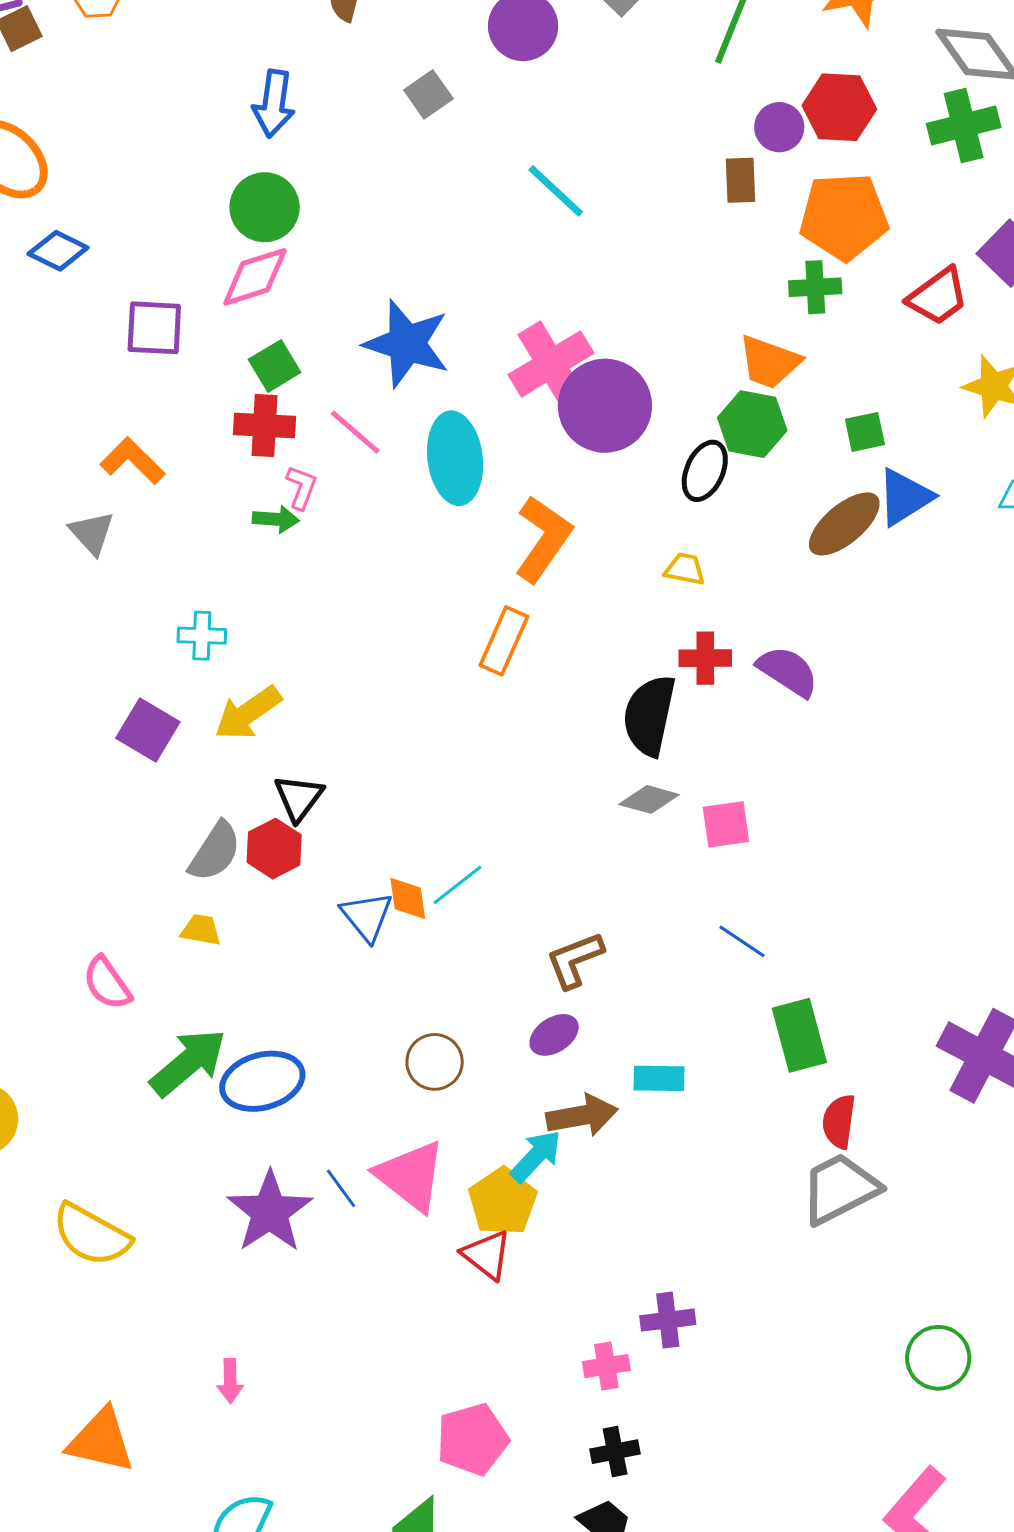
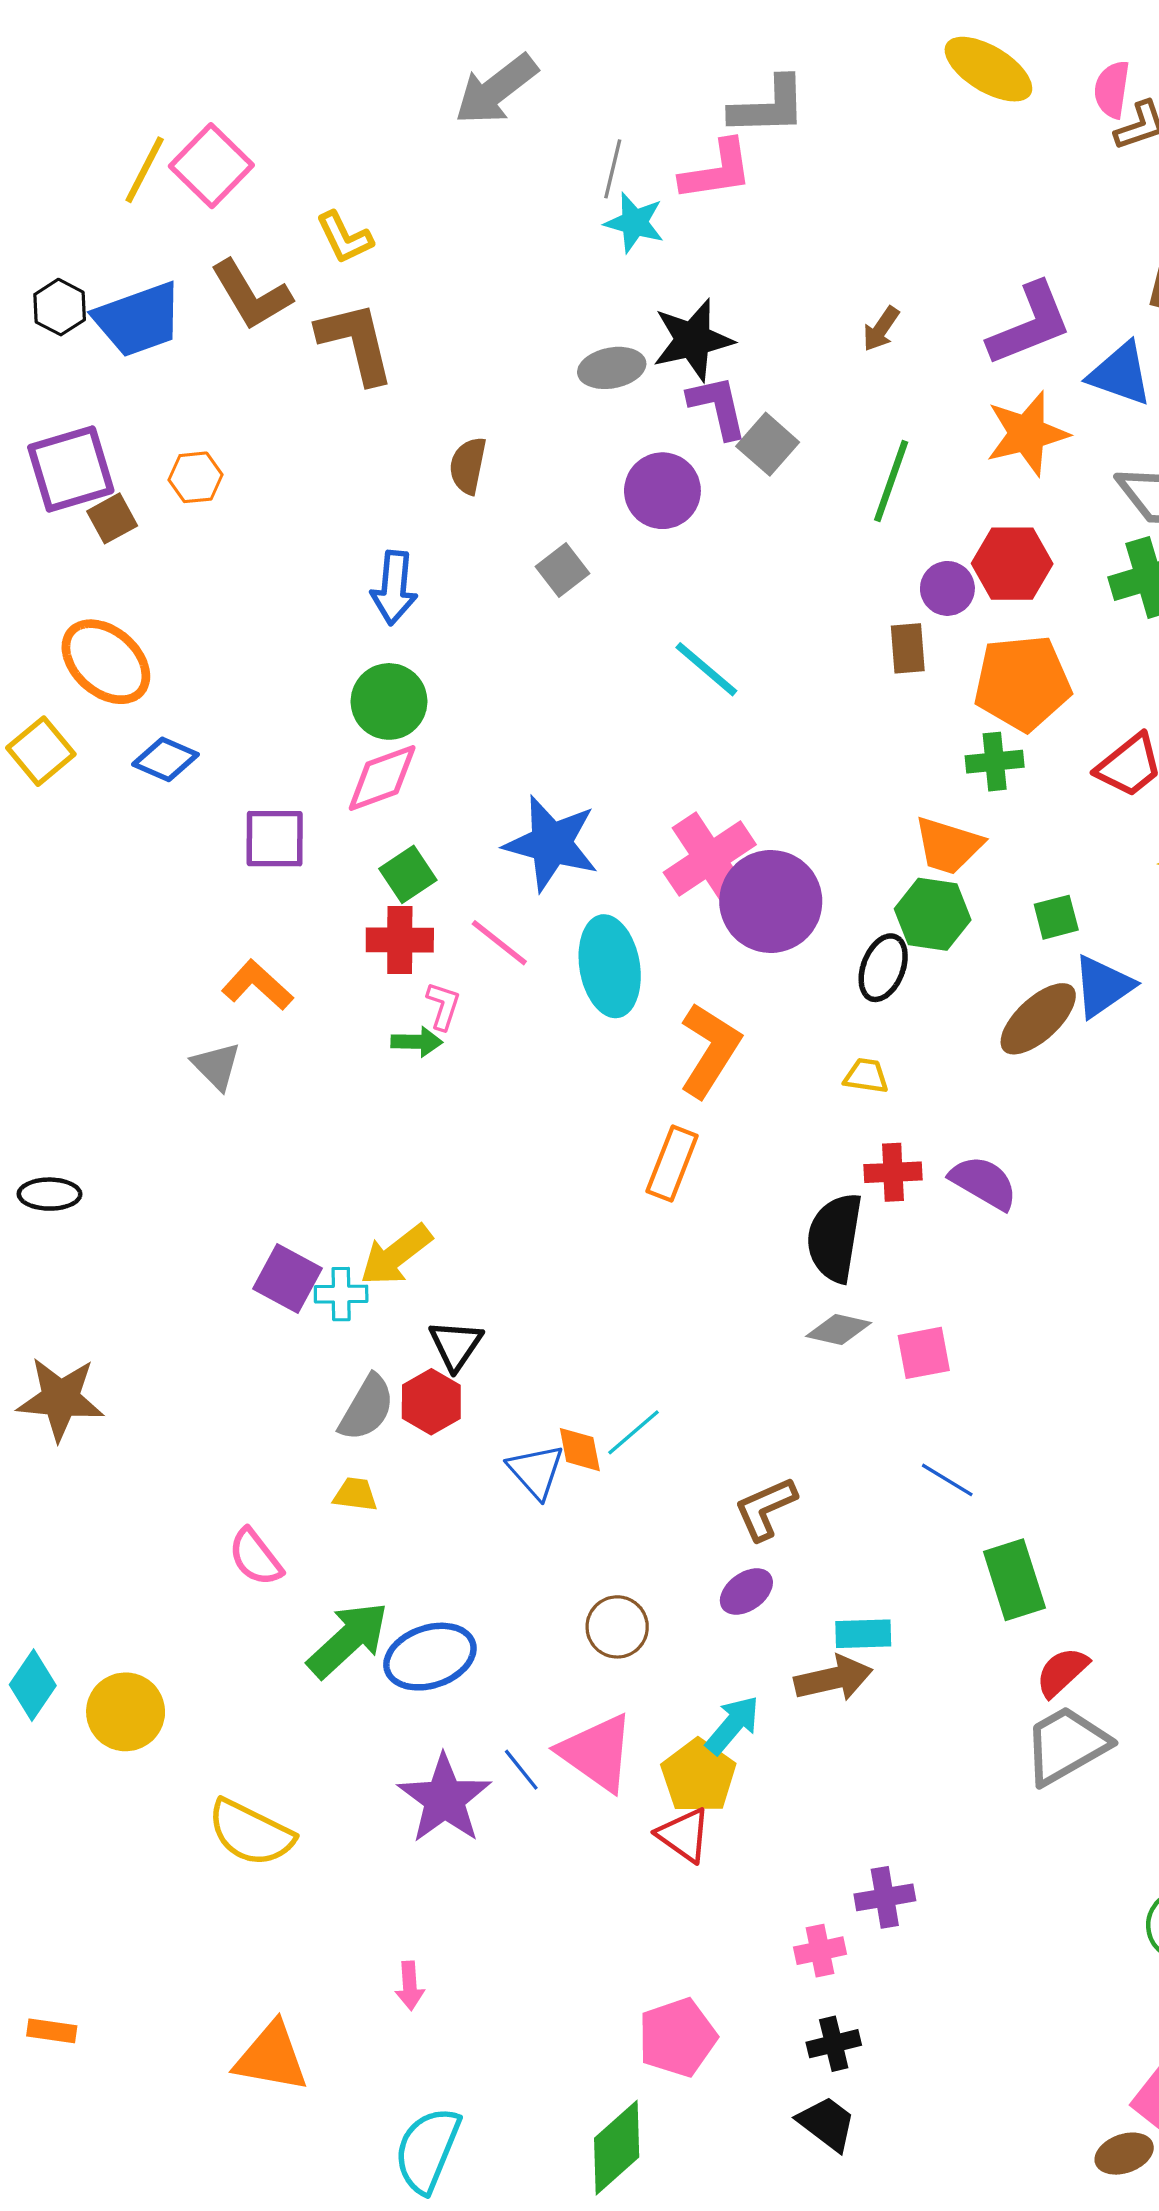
cyan cross: (202, 636) -> (341, 1294), moved
brown arrow: (582, 1115) -> (833, 1678), moved
red semicircle: (839, 1121) -> (1062, 1672), turned 42

